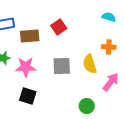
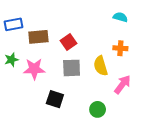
red square: (59, 27) -> (68, 42), moved
black square: (28, 96) -> (55, 99), moved

